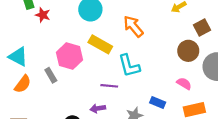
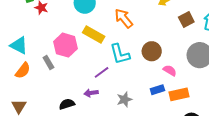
brown circle: (188, 51) -> (152, 51), moved
purple line: (109, 86) -> (102, 72), turned -42
blue rectangle: (158, 103) -> (157, 90), moved, turned -40

